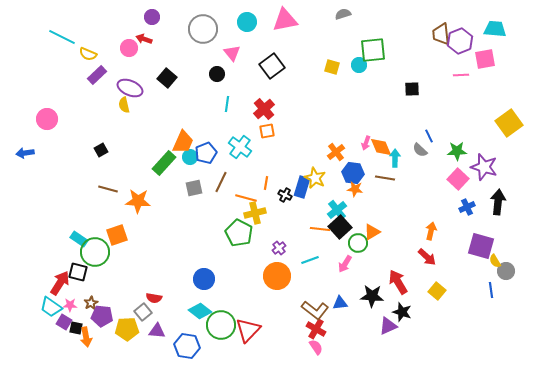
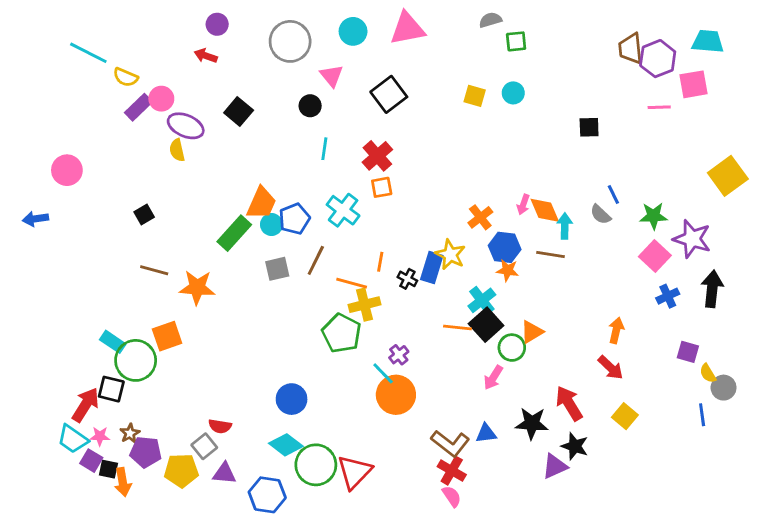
pink circle: (129, 48) -> (161, 99), moved
green square: (373, 50) -> (516, 41), moved, size x0.6
purple square: (481, 246) -> (688, 352), size x0.6
cyan line: (310, 260) -> (383, 373), moved, turned 66

